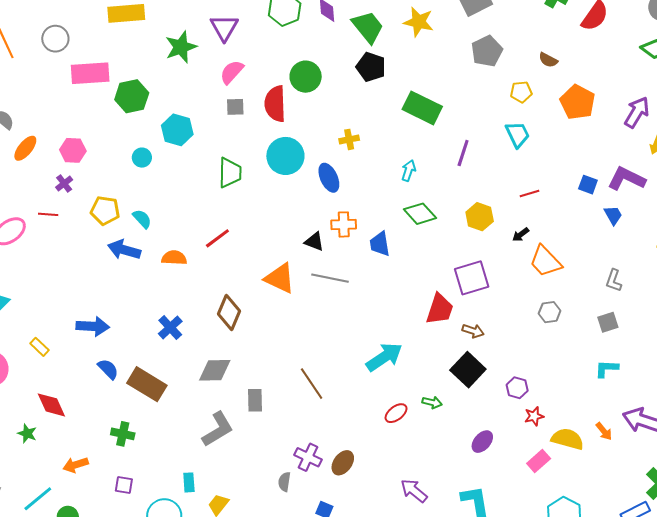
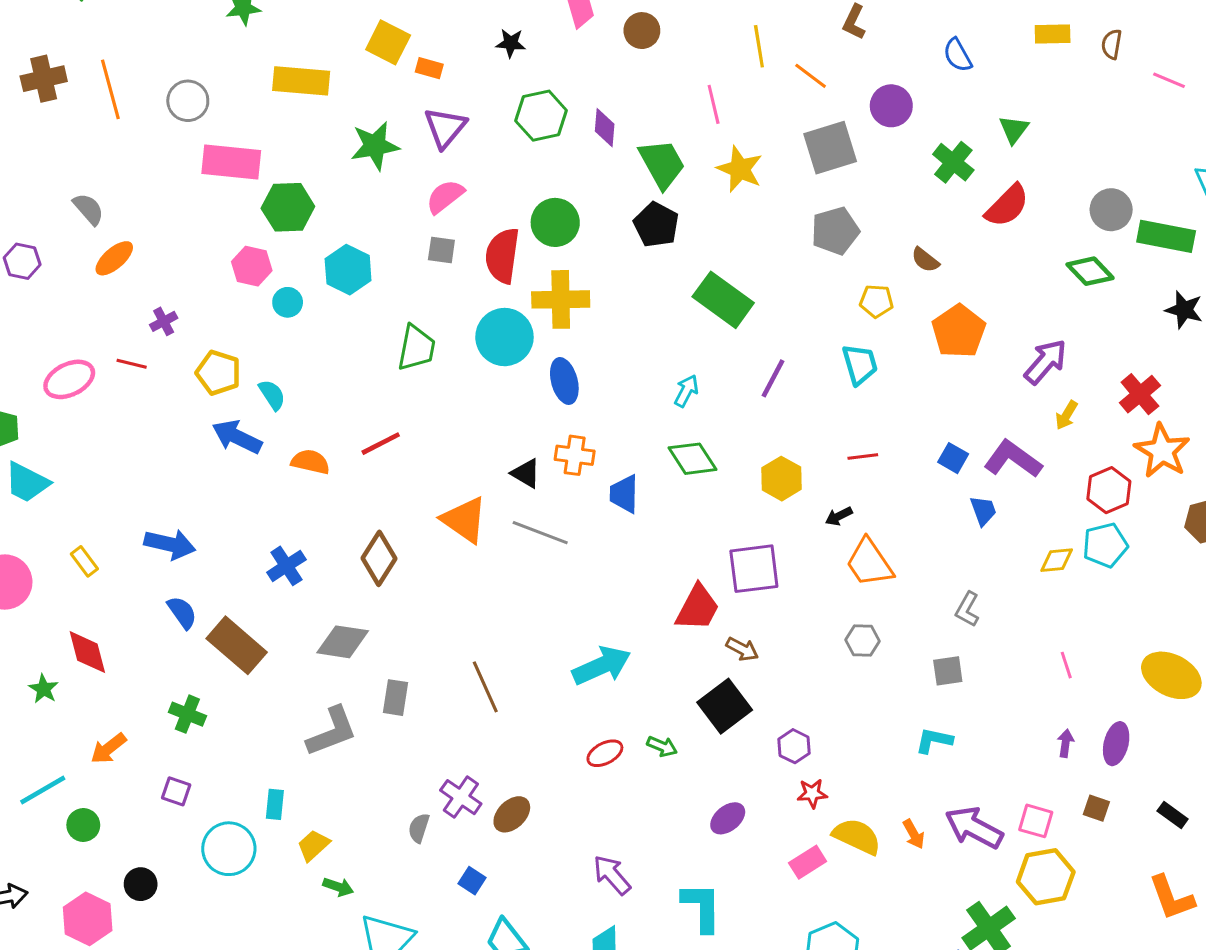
yellow cross: (349, 139) -> (561, 299), moved, size x1.8
pink hexagon: (73, 150) -> (252, 266), moved
orange arrow: (76, 465) -> (108, 749), turned -30

